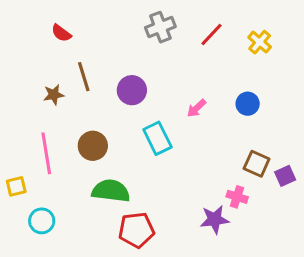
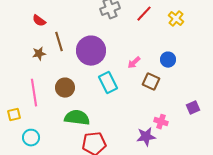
red semicircle: (61, 33) -> (39, 21), moved
purple circle: (132, 90) -> (91, 51), size x1.5
brown square: (257, 164) -> (151, 82), moved

